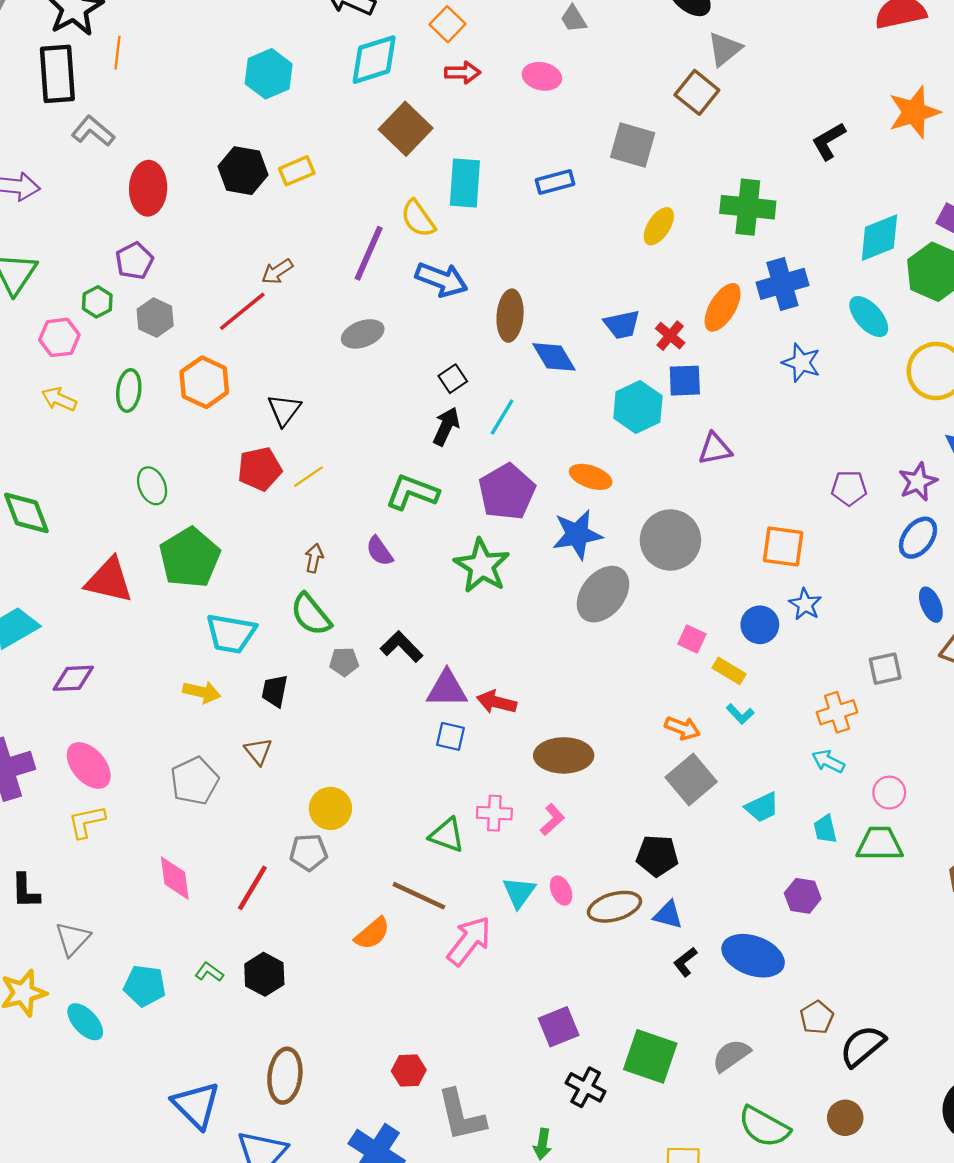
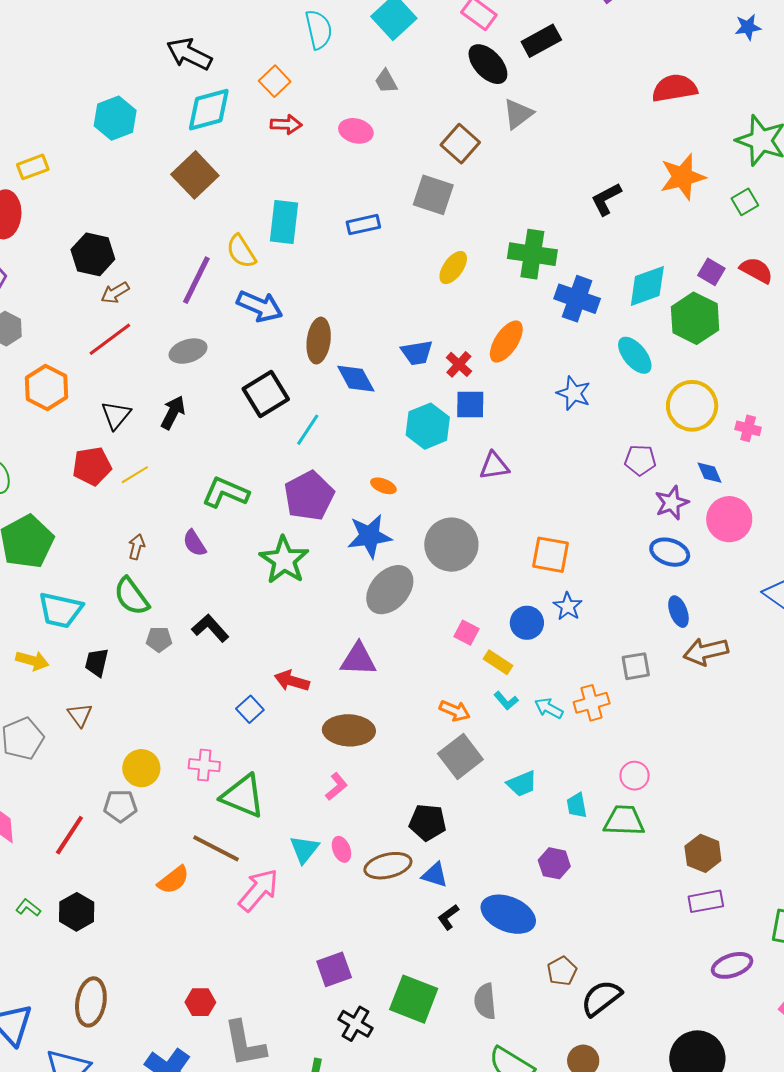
brown square: (697, 92) -> (460, 144), moved
brown square: (406, 129) -> (195, 175), moved
black hexagon: (243, 171) -> (93, 254), moved
yellow rectangle: (297, 171) -> (33, 167), moved
blue cross: (782, 284) -> (577, 299), moved, turned 33
red line: (242, 311) -> (110, 339), moved
black square: (453, 379) -> (266, 394), size x1.8
black arrow: (446, 426) -> (173, 412), moved
orange ellipse: (591, 477) -> (383, 486), size x0.7
purple pentagon: (849, 488) -> (640, 460), moved
blue ellipse: (918, 538) -> (670, 552), turned 69
purple triangle: (447, 689) -> (358, 659), moved
blue square: (451, 736) -> (250, 709), turned 32
cyan arrow: (828, 761) -> (549, 708), moved
pink cross: (494, 813) -> (204, 765), moved
green triangle: (447, 835) -> (243, 796), size x1.4
gray semicircle: (731, 1055) -> (485, 1001), turned -63

